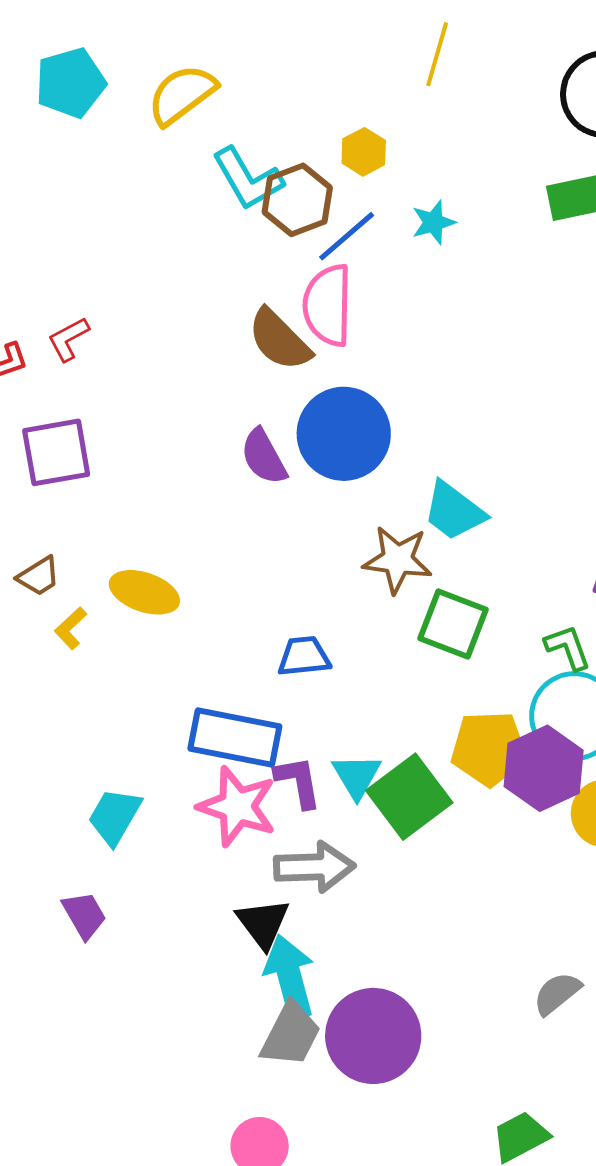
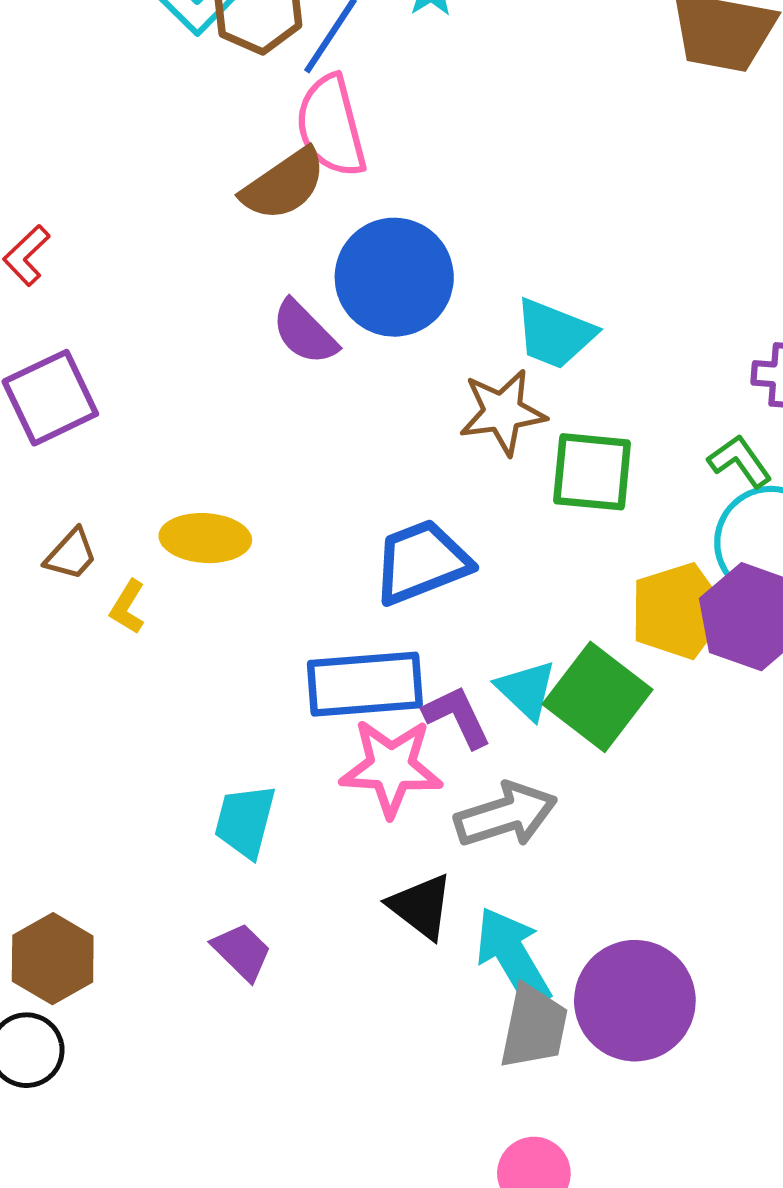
brown semicircle: (279, 340) -> (284, 185), turned -64
blue trapezoid: (304, 656) -> (421, 562), size x1.5
black triangle: (263, 923) -> (421, 906), moved

